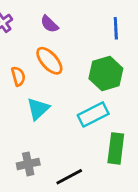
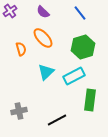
blue line: (116, 28) -> (80, 13), moved, turned -35
cyan triangle: (38, 109) -> (46, 72), moved
gray cross: (28, 164) -> (19, 111), moved

